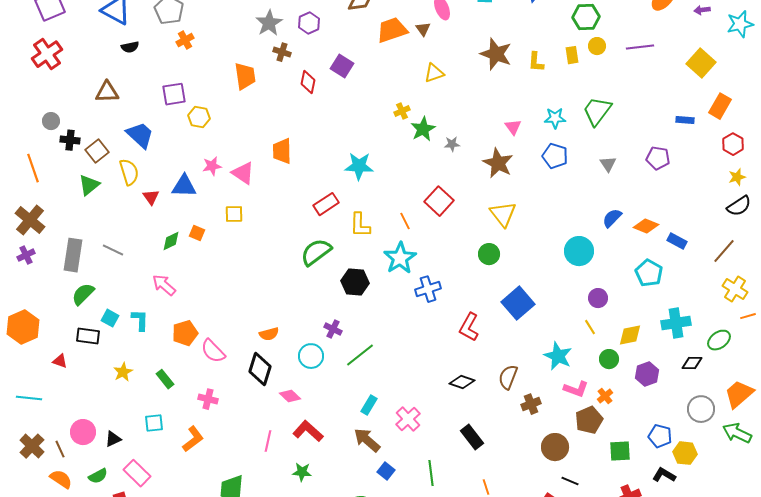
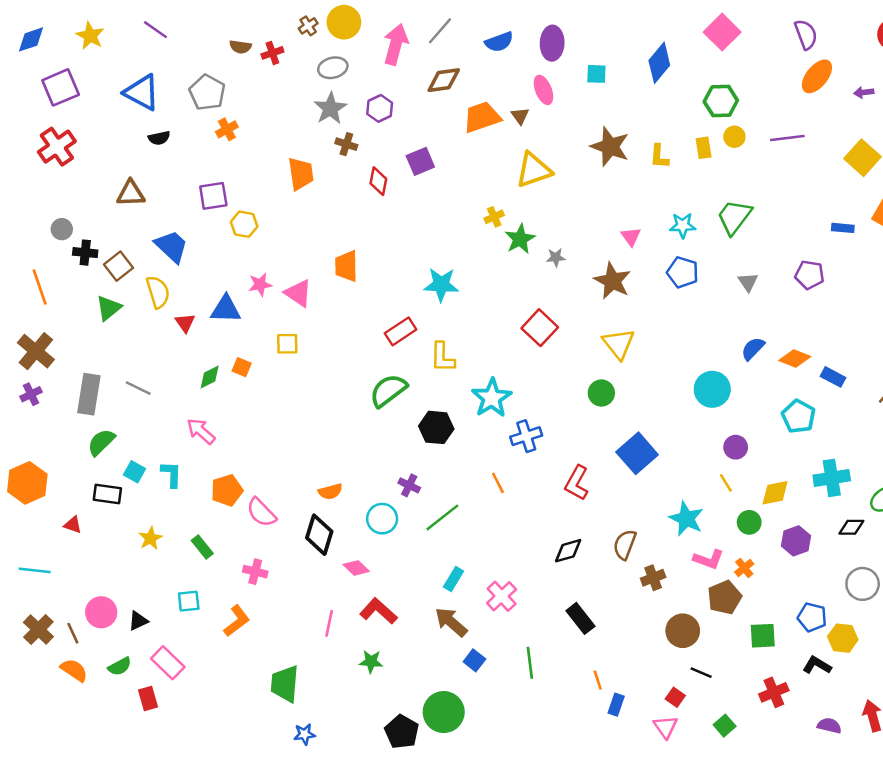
purple square: (342, 66) -> (420, 161), turned 35
yellow triangle: (434, 73) -> (534, 170), size x1.5
orange line: (405, 221) -> (498, 483), moved
black diamond: (462, 382) -> (568, 551), turned -35

